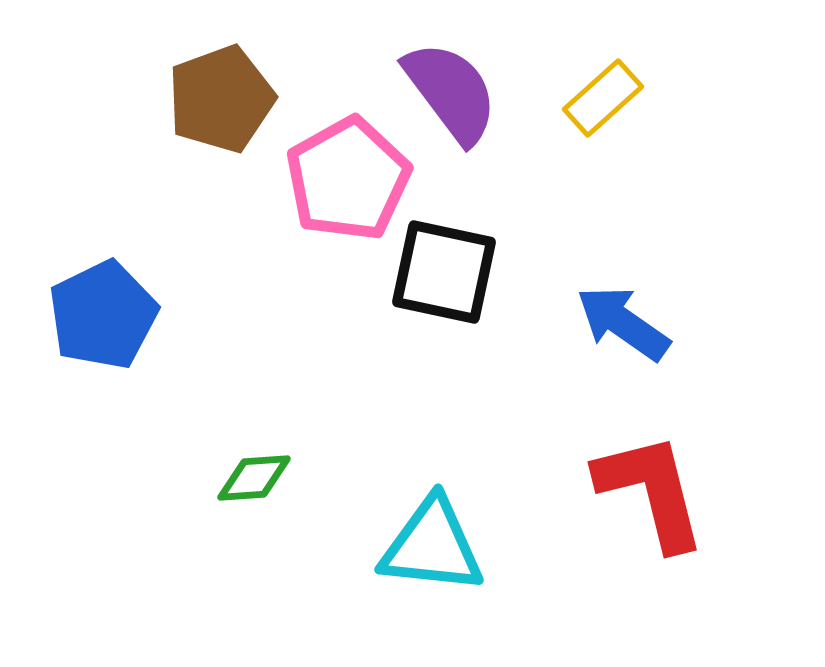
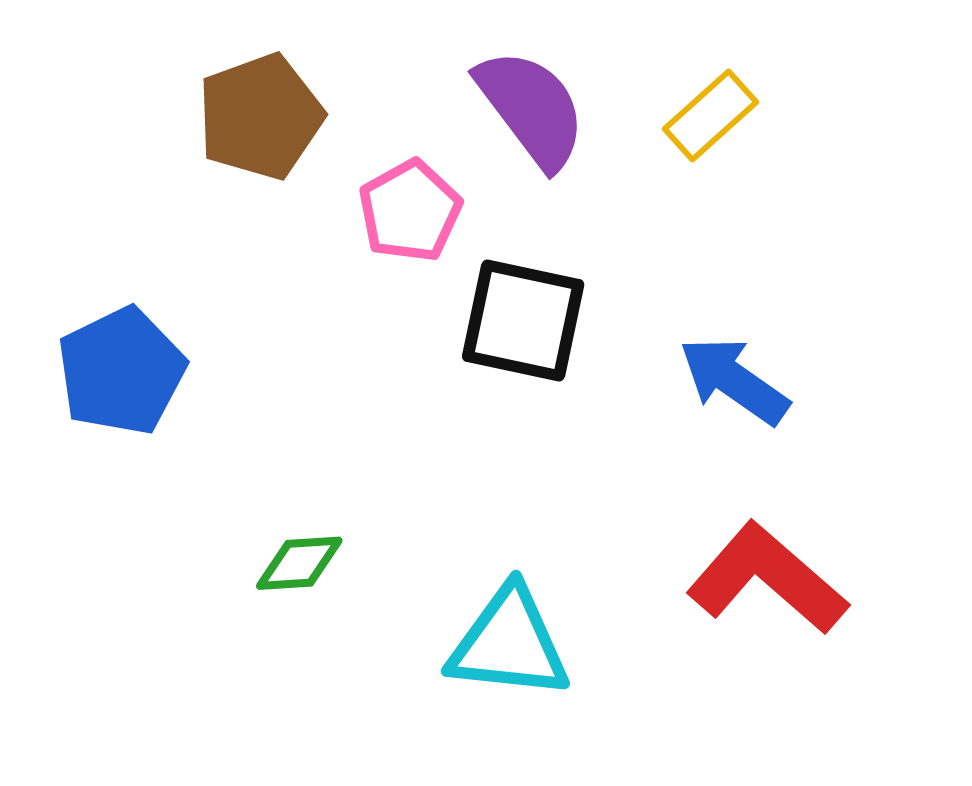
pink pentagon: (348, 179) -> (410, 211), size x0.7
red L-shape: (651, 491) -> (767, 579), turned -35

